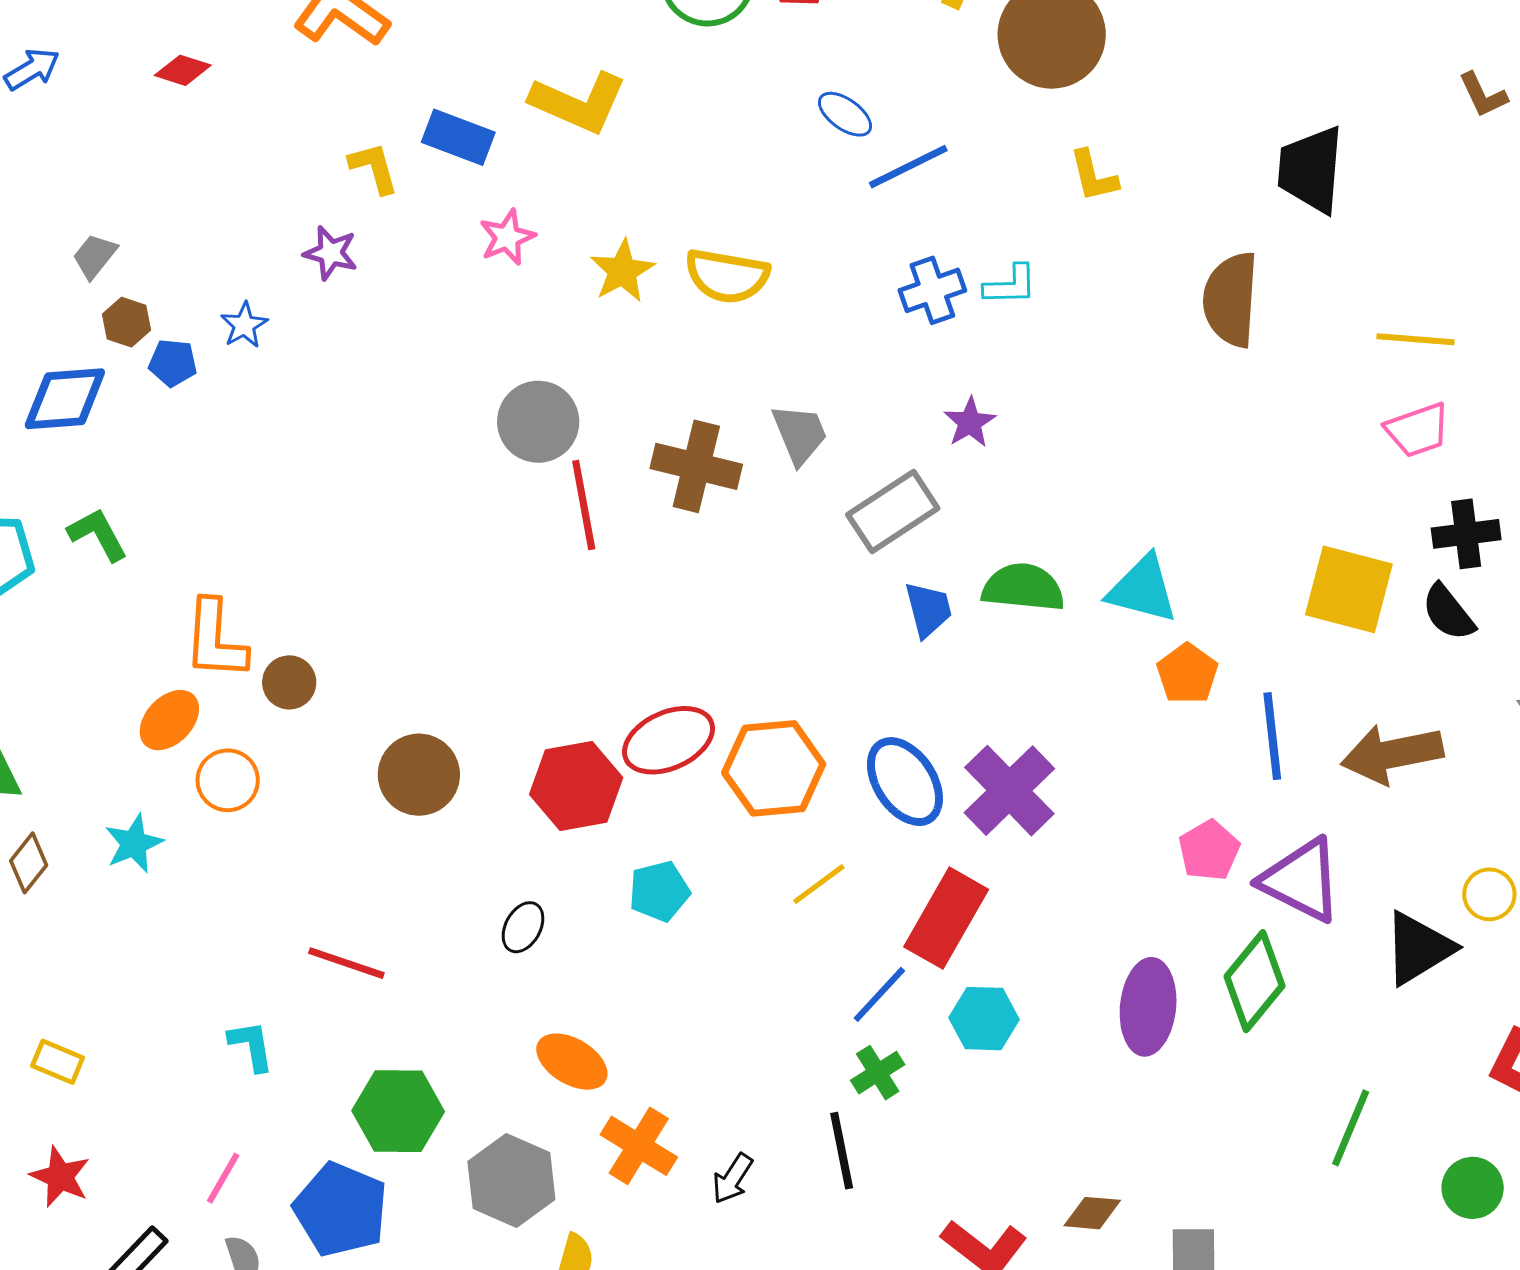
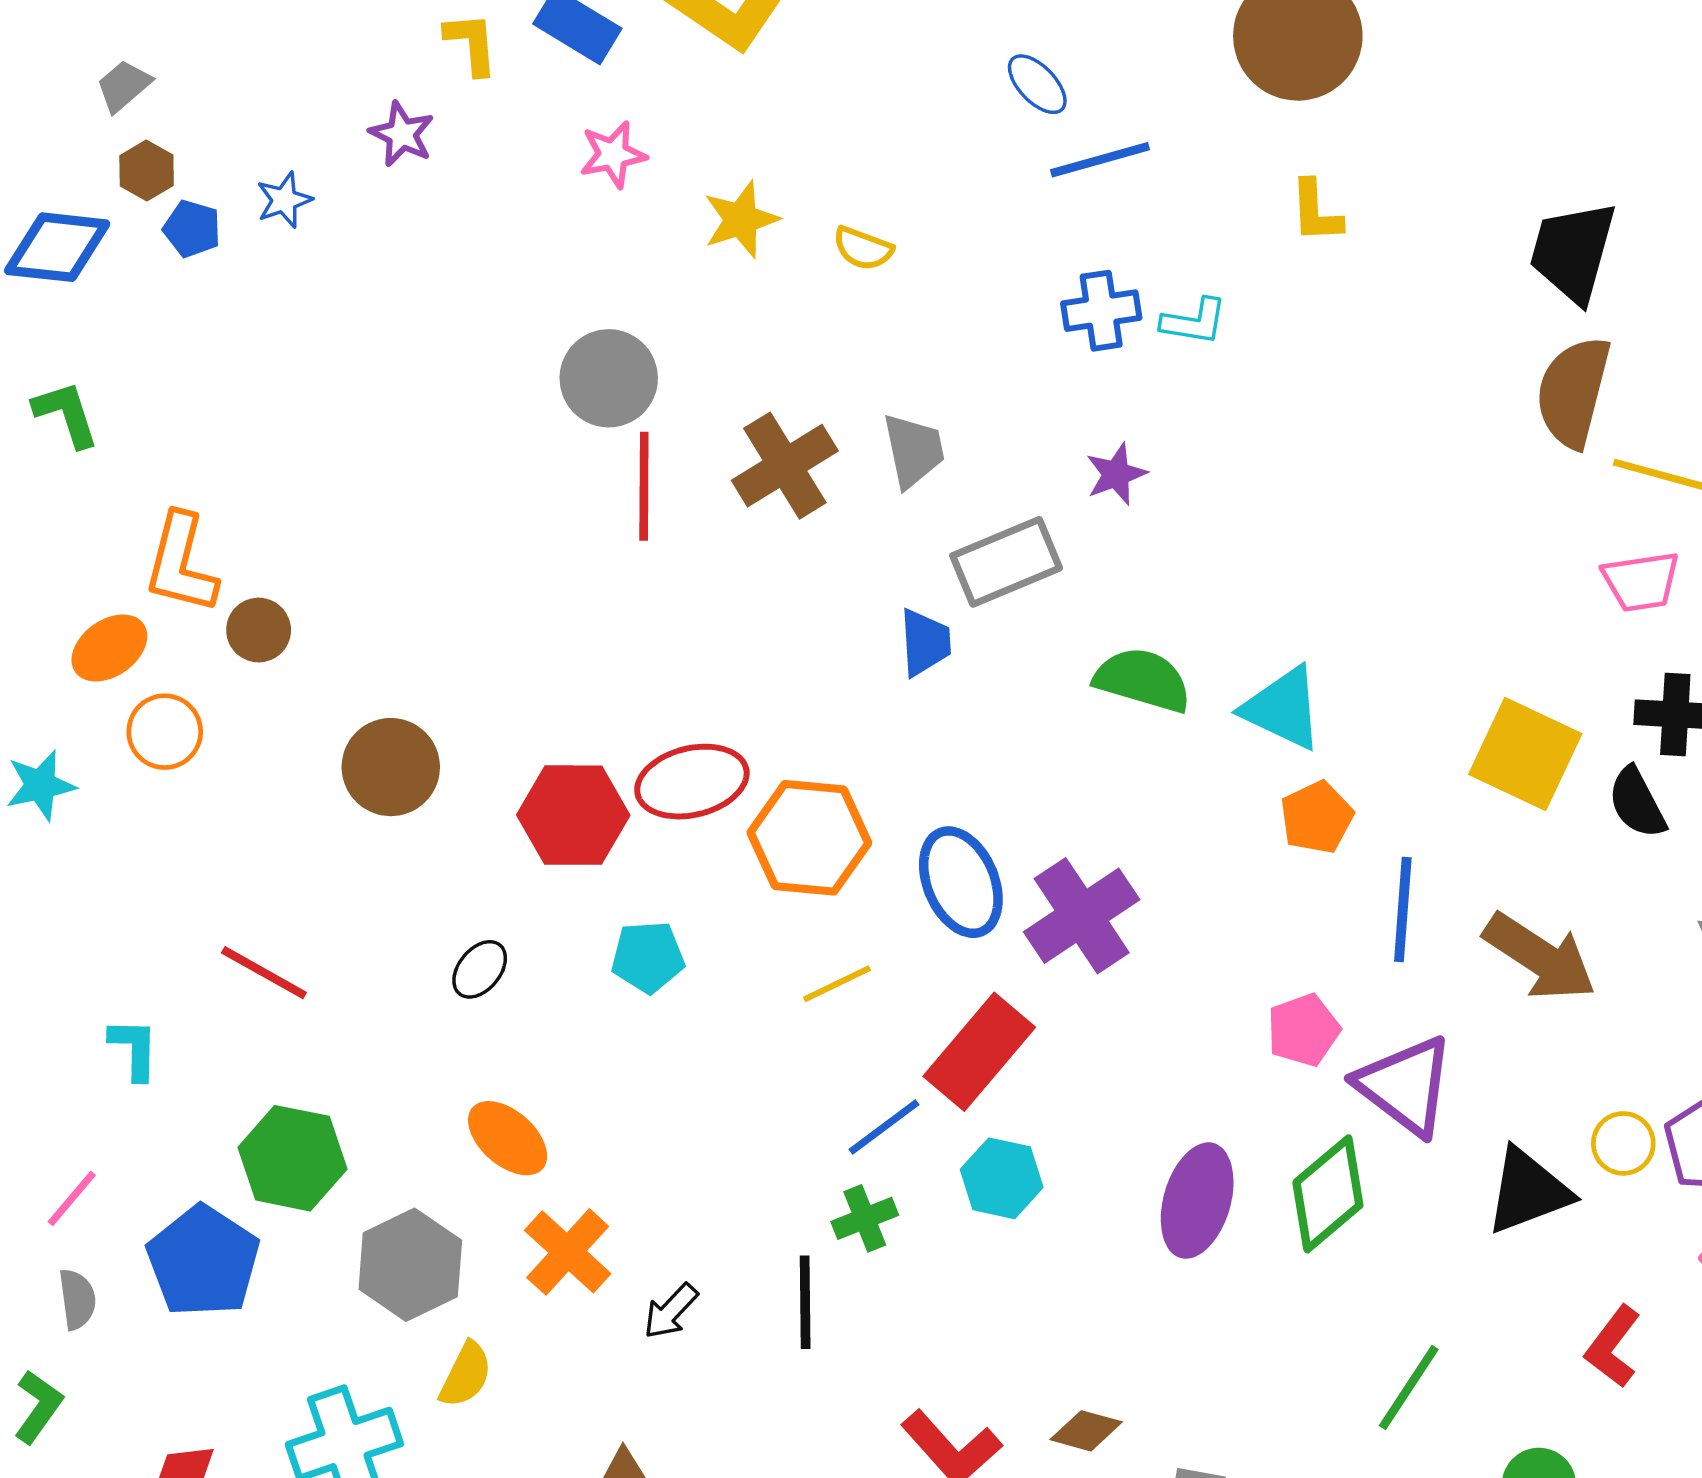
yellow semicircle: (727, 276) -> (863, 248), size x0.6
brown semicircle: (1231, 299) -> (1573, 392), moved
brown cross: (696, 466) -> (785, 466), turned 34
blue trapezoid: (928, 609) -> (925, 642), moved
brown arrow: (1392, 754) -> (1540, 957), turned -146

